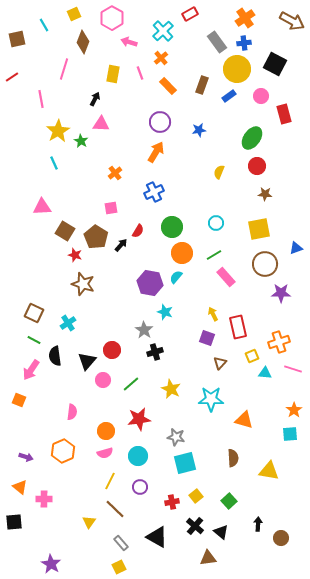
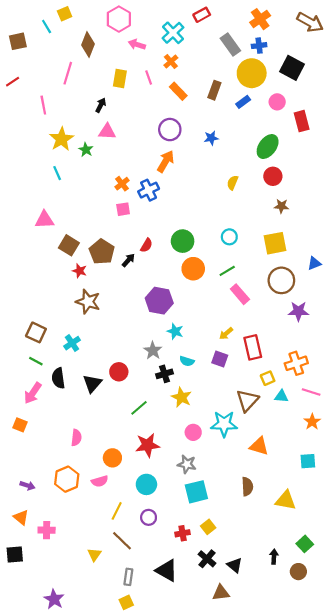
yellow square: (74, 14) -> (65, 14), moved
blue cross: (154, 192) -> (149, 190), moved
pink square: (111, 208) -> (123, 209), moved
cyan semicircle: (176, 277) -> (187, 361), moved, turned -112
yellow arrow: (213, 314) -> (226, 334), turned -104
brown triangle: (220, 363) -> (247, 400), moved, size x1.6
pink circle: (103, 380) -> (193, 432), moved
yellow star: (171, 389) -> (182, 397), moved
orange star: (294, 410) -> (312, 422), moved
pink semicircle: (105, 453) -> (100, 481), moved
green square: (229, 501) -> (305, 544), moved
gray rectangle: (121, 543) -> (128, 577), turned 49

